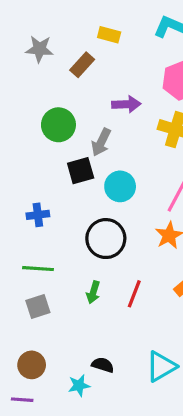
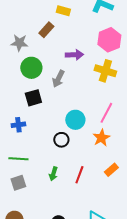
gray star: (39, 49) -> (19, 43), moved
black square: (81, 171) -> (33, 98), moved
cyan circle: (120, 186) -> (75, 120), moved
black circle: (106, 239) -> (61, 140), size x0.6

